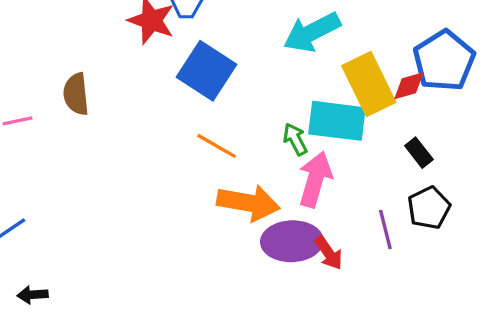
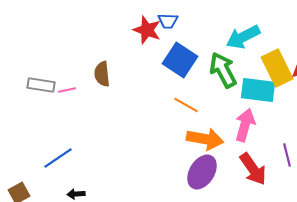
green arrow: (295, 139) -> (223, 70), moved, size x1.8
purple ellipse: (292, 241) -> (202, 172), moved, turned -56
red arrow: (329, 253) -> (253, 169), size x1.6

